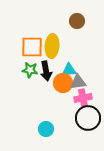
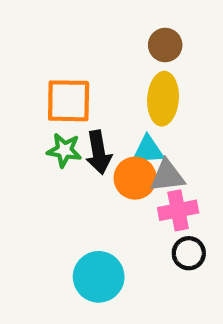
yellow ellipse: (52, 46) -> (163, 99), moved
black circle: (88, 118) -> (189, 253), size x0.6
cyan circle: (46, 129) -> (99, 277), size x1.5

